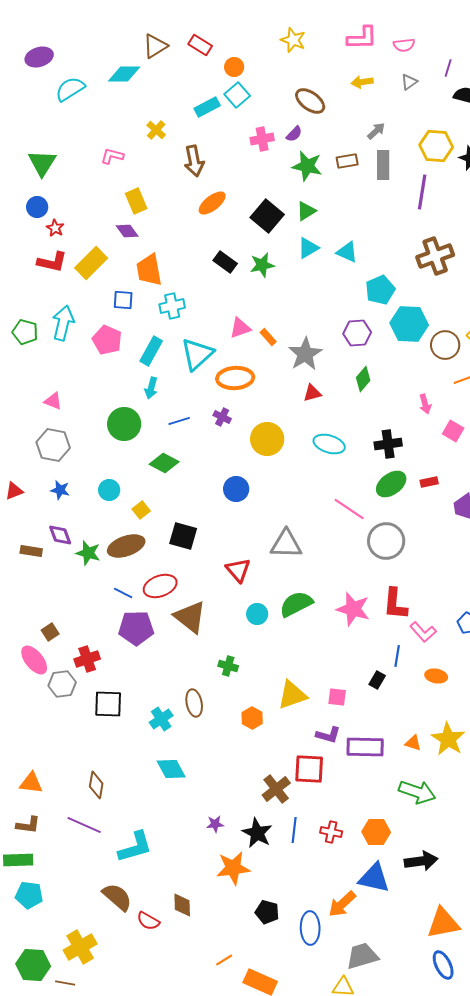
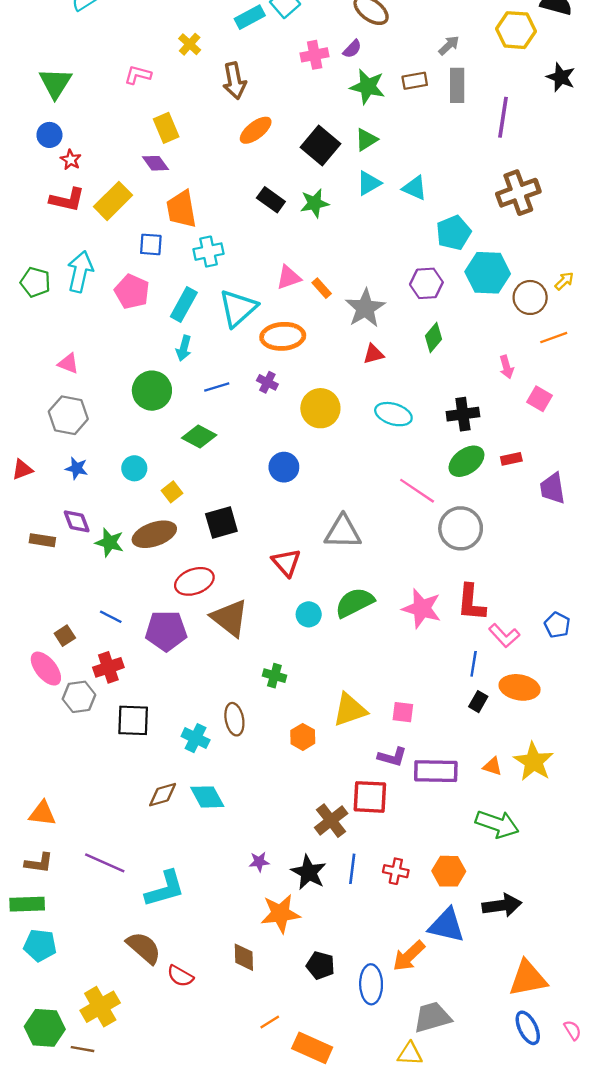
yellow hexagon: (436, 146) -> (516, 30), moved
black square: (183, 536) -> (221, 522), turned -32
blue line: (123, 593) -> (111, 617), moved
orange ellipse: (436, 676) -> (520, 687), size x1.5
black rectangle: (377, 680) -> (478, 702), moved
cyan cross: (161, 719) -> (196, 738), turned -30
brown diamond: (96, 785) -> (163, 795), moved, turned 64
brown diamond: (182, 905) -> (244, 957), moved

